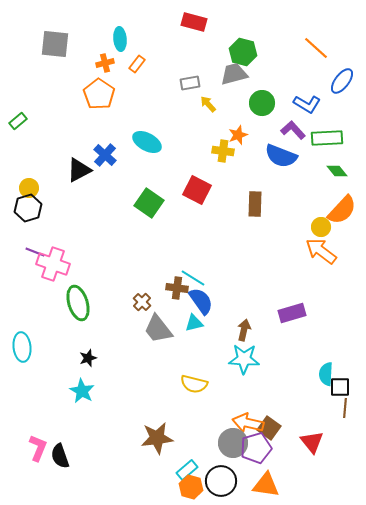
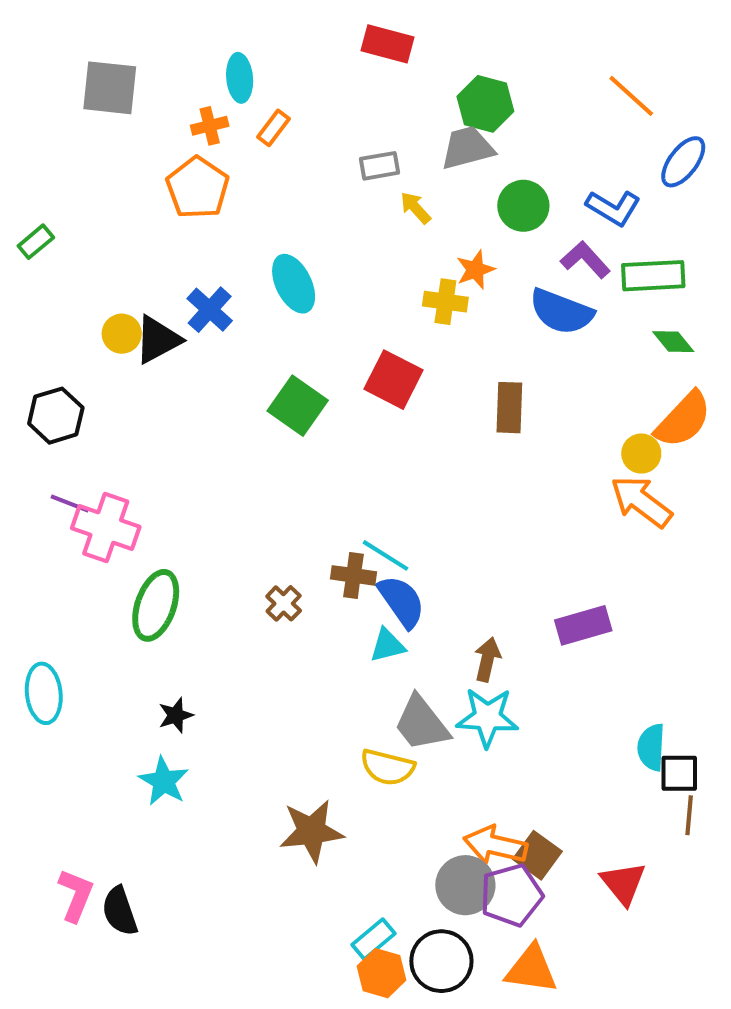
cyan ellipse: (147, 142) -> (294, 284), turned 36
yellow circle: (29, 188) -> (122, 334), moved
green ellipse: (78, 303) -> (156, 605), turned 36
gray trapezoid: (158, 329) -> (421, 723), moved
brown star: (157, 438) -> (312, 831), moved

